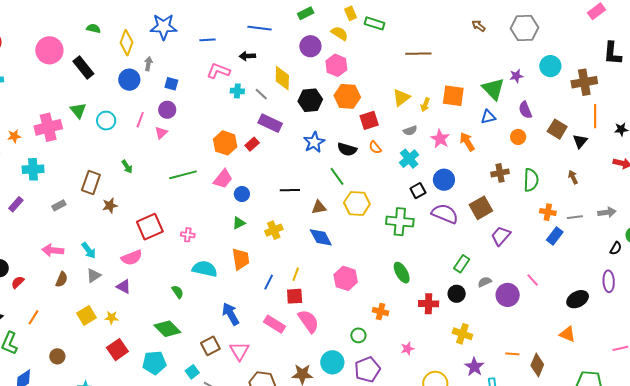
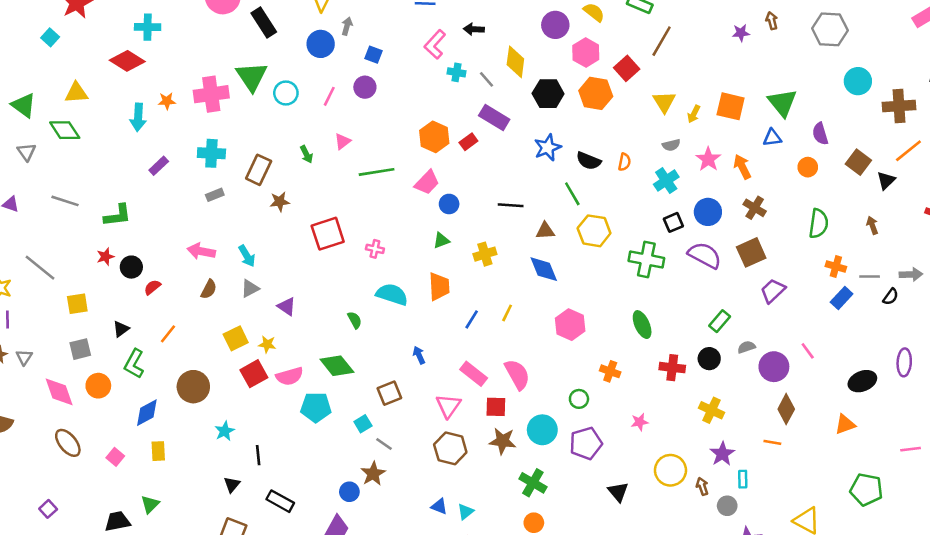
brown arrow: (479, 26) -> (772, 21), turned 32
brown line: (418, 54) -> (662, 41), moved, turned -65
pink L-shape: (218, 71) -> (435, 44), turned -75
purple star: (516, 76) -> (741, 33), moved
yellow triangle: (401, 98) -> (664, 102), turned -30
green triangle: (78, 110) -> (252, 77), size x1.5
orange line: (595, 116) -> (908, 151), turned 45
red square: (369, 120) -> (627, 68), moved, turned -30
pink triangle: (161, 133) -> (343, 141), moved
orange semicircle: (375, 147) -> (624, 162), turned -136
cyan cross: (33, 169) -> (211, 153), moved
brown cross: (500, 173) -> (755, 208), moved, turned 36
purple rectangle: (16, 204) -> (159, 166), moved
black semicircle: (616, 248) -> (891, 297), moved
pink semicircle: (132, 258) -> (290, 376), moved
red square: (295, 296) -> (496, 407), moved
blue arrow: (231, 314) -> (419, 355), size x0.6
orange triangle: (567, 334) -> (845, 424), turned -48
red square: (117, 350) -> (254, 374), moved
pink triangle: (239, 351) -> (448, 406), moved
brown circle: (57, 356) -> (193, 387), size x1.6
brown diamond: (537, 365) -> (786, 409), moved

